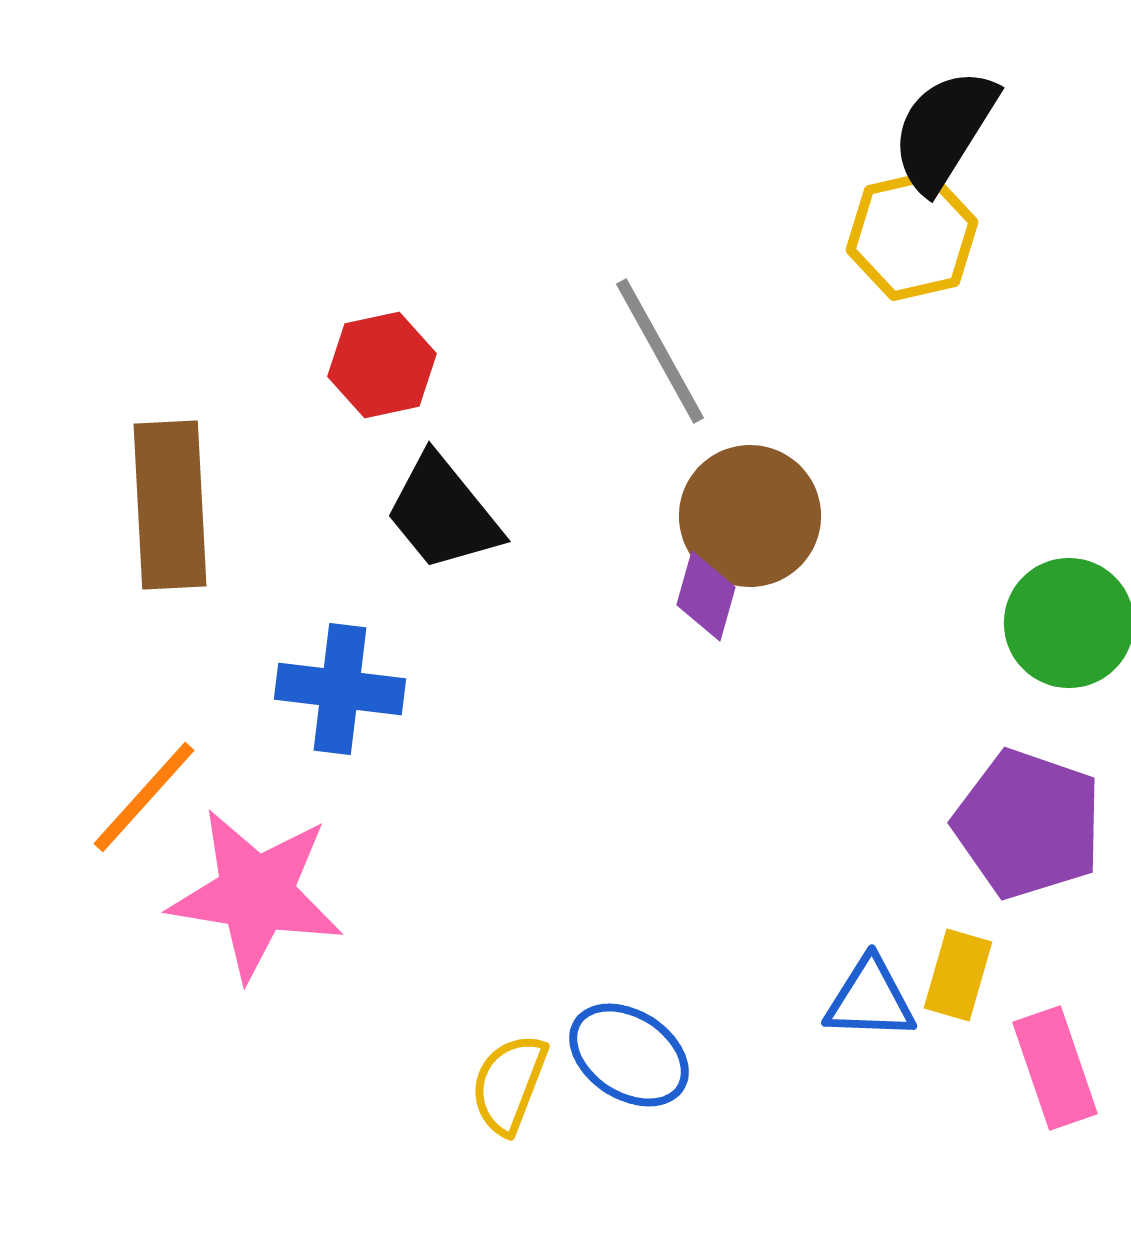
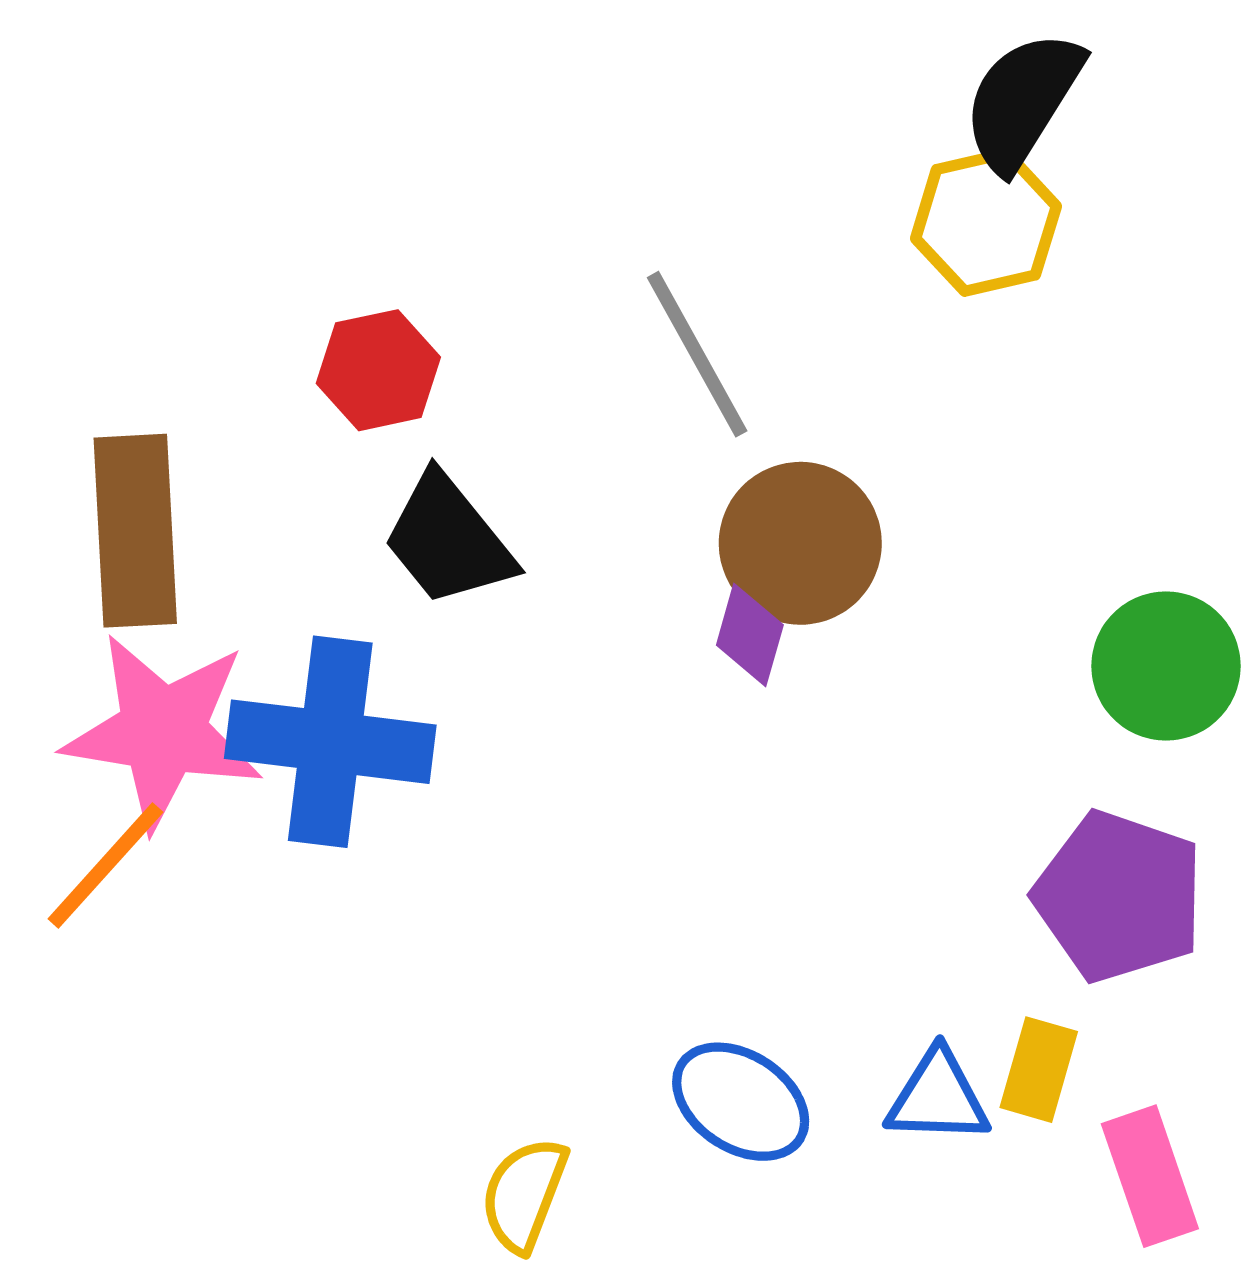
blue cross: (340, 689) -> (330, 742), size x1.4
pink star: (256, 894) -> (163, 731), moved
blue ellipse: (629, 1055) -> (741, 1102), moved

